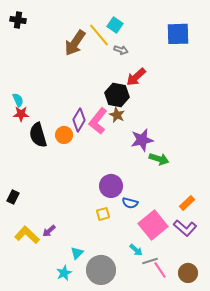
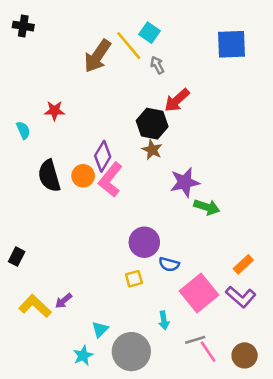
gray arrow: (121, 50) -> (157, 65), turned -136
red star: (21, 114) -> (54, 111), moved
pink L-shape: (98, 121) -> (110, 180), moved
cyan arrow: (136, 250) -> (164, 320), moved, turned 40

